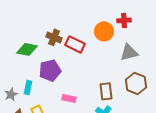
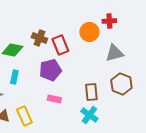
red rectangle: (75, 44) -> (60, 45), turned 42
purple pentagon: (50, 70) -> (50, 70), moved
cyan rectangle: (28, 87) -> (14, 77), moved

